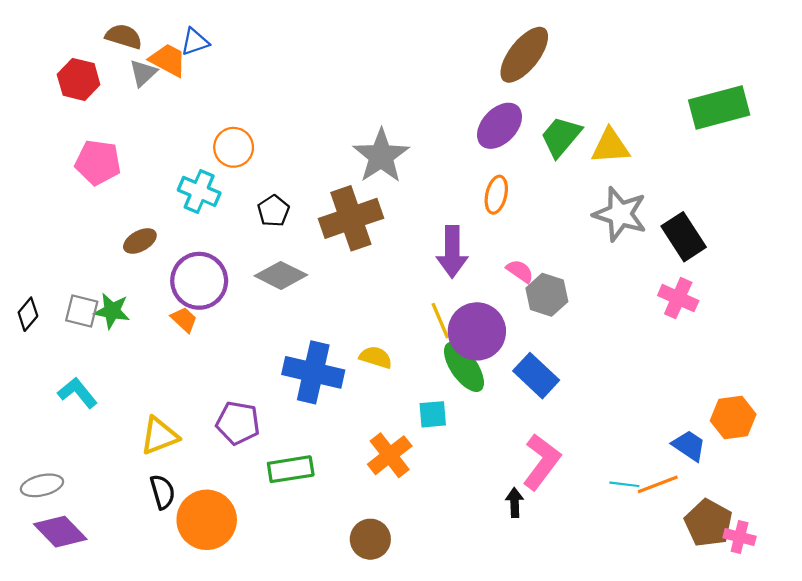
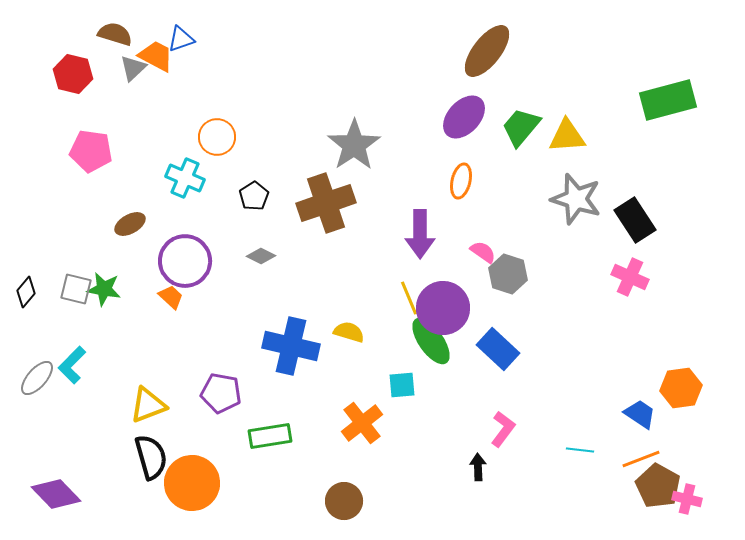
gray diamond: (281, 275) -> (261, 256), size x0.6
cyan L-shape: (77, 393) -> (72, 365), turned -96
pink L-shape: (541, 462) -> (503, 429), size x0.7
orange line: (658, 484) -> (641, 459), moved
gray ellipse: (42, 485) -> (37, 378), moved, turned -36
black semicircle: (163, 492) -> (151, 457), size x1.4

